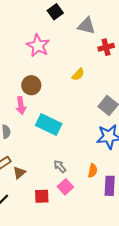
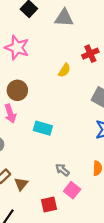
red cross: (106, 47) -> (90, 54), moved
cyan rectangle: (49, 124) -> (43, 128), size x0.7

